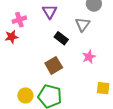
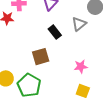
pink star: (89, 57) -> (81, 67), moved

